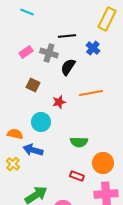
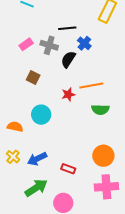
blue cross: (93, 48) -> (84, 43), moved
red star: (59, 102) -> (68, 94), moved
green semicircle: (79, 142) -> (100, 110), moved
blue arrow: (33, 150) -> (37, 159), moved, turned -42
red rectangle: (77, 176) -> (68, 169), moved

